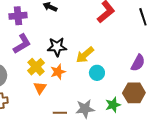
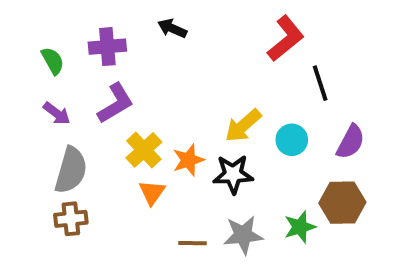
black line: (143, 17) -> (320, 83), moved
black star: (57, 47) -> (233, 174), moved
cyan circle: (97, 73) -> (292, 140), moved

